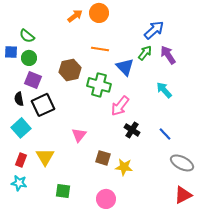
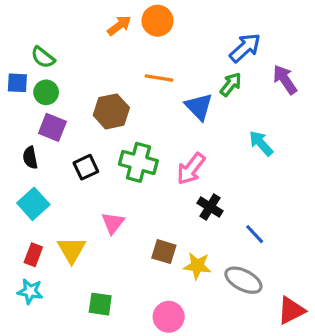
purple arrow: (168, 55) -> (285, 80), moved
green cross: (99, 85) -> (138, 162), moved
black square: (43, 105) -> (86, 167), moved, size x0.7
blue line: (165, 134) -> (255, 234), moved
pink triangle: (79, 135) -> (113, 223), moved
gray ellipse: (182, 163) -> (243, 280), moved

